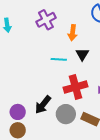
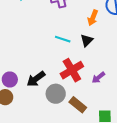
orange arrow: (73, 33) -> (93, 18), moved
red cross: (76, 87) -> (72, 70), turned -30

